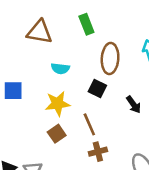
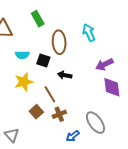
black square: (97, 89) -> (43, 60), moved
black arrow: (134, 105) -> (65, 75), moved, turned 144
brown square: (57, 134) -> (36, 112), moved

